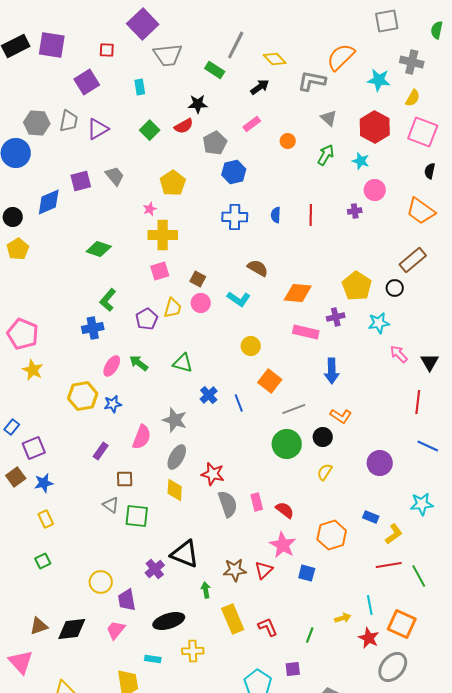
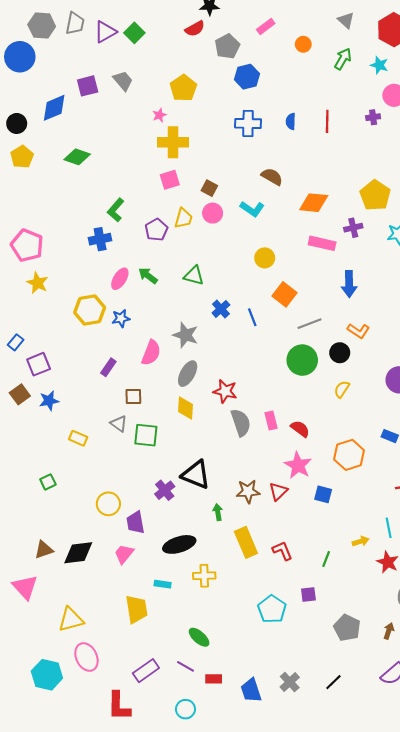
green square: (150, 130) -> (134, 33), moved
green diamond: (99, 249) -> (77, 157), moved
yellow rectangle: (46, 519) -> (78, 438), moved, turned -42

